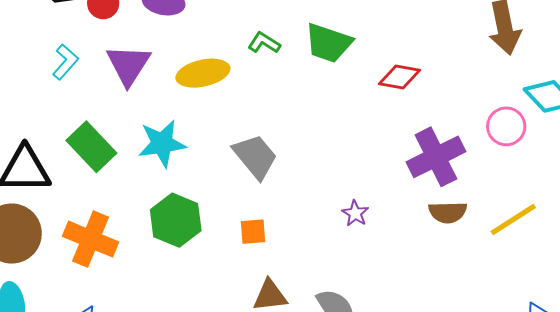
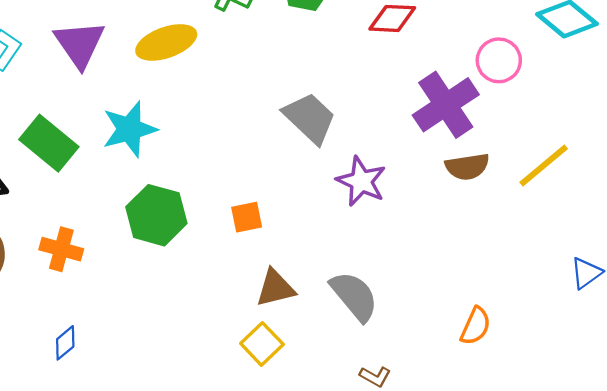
pink circle: (506, 126) -> (499, 60), moved
gray trapezoid: (255, 157) -> (310, 118), moved
purple star: (355, 213) -> (361, 181), size x1.6
orange cross: (91, 239) -> (61, 249), size x0.7

